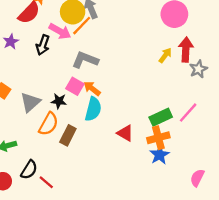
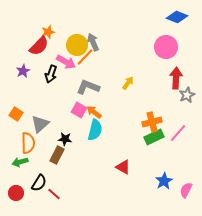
yellow arrow: (165, 55) -> (128, 83), moved
black star: (59, 101) -> (65, 139), moved
orange semicircle: (49, 124) -> (28, 143), moved, turned -30
red triangle: (125, 133) -> (123, 167), moved
brown rectangle: (68, 135) -> (57, 155), moved
orange cross: (158, 138) -> (152, 122), moved
blue star: (160, 155) -> (164, 181), moved

